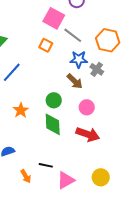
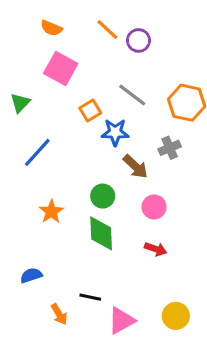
pink square: (54, 18) -> (61, 68), moved
orange square: (46, 45) -> (90, 110), turned 32
blue star: (79, 59) -> (115, 132), moved
gray cross: (97, 69) -> (170, 148), turned 32
red arrow: (88, 134) -> (156, 249), size x0.6

